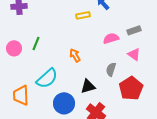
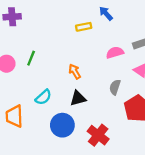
cyan semicircle: (47, 78) -> (43, 97), size x0.7
black triangle: (88, 86) -> (78, 98), moved

